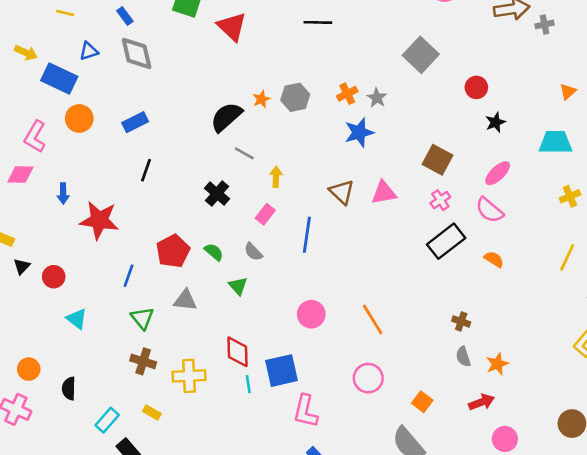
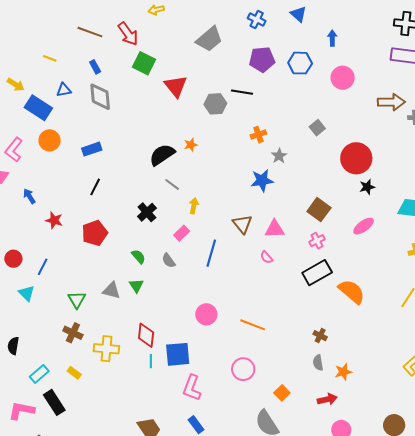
gray square: (421, 55) -> (317, 128), size x0.6
red circle: (476, 87) -> (356, 158), size x1.8
orange cross: (347, 94) -> (258, 135), moved
gray hexagon: (295, 97) -> (215, 104), moved
blue arrow: (63, 194) -> (29, 196), turned 140
pink semicircle: (489, 210) -> (266, 257), moved, size x0.6
red star: (99, 220) -> (54, 220), size x0.6
red pentagon: (173, 251) -> (95, 233), moved
orange semicircle: (494, 259) -> (352, 292), size x1.8
blue line: (128, 276) -> (43, 267), moved
green triangle: (238, 286) -> (136, 286), moved
orange line: (373, 319) -> (253, 325), turned -45

